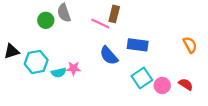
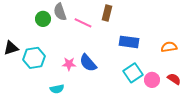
pink line: (100, 24) -> (83, 23), moved
orange semicircle: (190, 45) -> (169, 47), moved, turned -70
blue semicircle: (109, 56) -> (88, 63), moved
cyan semicircle: (59, 73) -> (57, 89), moved

